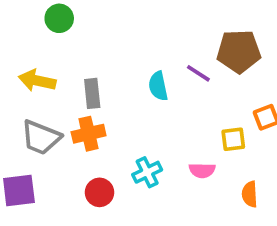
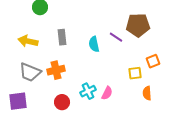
gray rectangle: (92, 93) -> (62, 37), moved
pink semicircle: (202, 170) -> (107, 93), moved, turned -64
orange semicircle: (250, 194) -> (147, 93), moved

